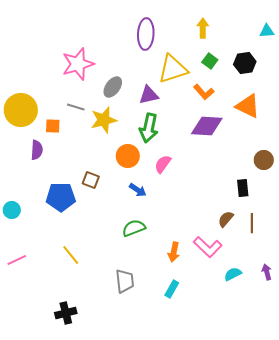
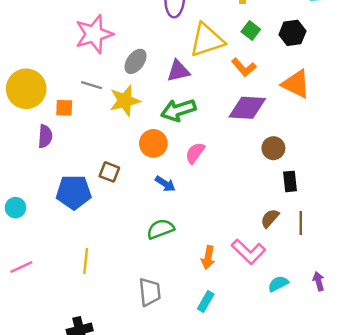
green arrow: (149, 128) -> (178, 110), turned 60
brown circle: (264, 160) -> (273, 148), moved
yellow line: (71, 255) -> (86, 261), turned 45

